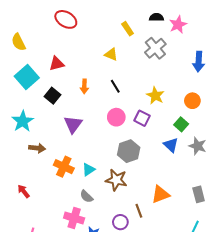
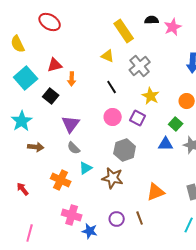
red ellipse: (66, 19) -> (50, 22), moved
yellow rectangle: (128, 29) -> (124, 31), size x1.6
gray cross: (155, 48) -> (140, 66), moved
orange arrow: (84, 86) -> (72, 79), moved
blue triangle: (171, 145) -> (166, 144), turned -42
orange cross: (64, 167) -> (61, 180), moved
gray semicircle: (86, 196) -> (74, 148), moved
brown line: (139, 211) -> (140, 218), moved

